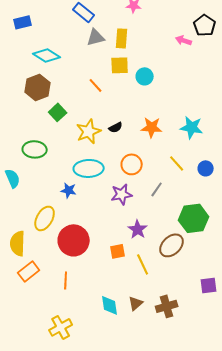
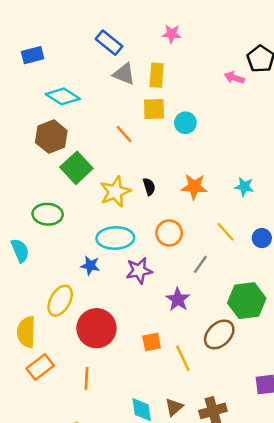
gray triangle: (96, 37) -> (124, 74), turned 36
green square: (58, 112) -> (76, 168), size x1.4
black semicircle: (116, 127) -> (149, 187), turned -80
cyan star: (192, 127) -> (244, 187), size x0.7
purple star: (122, 194) -> (139, 271), moved
purple star: (138, 229) -> (178, 299), moved

